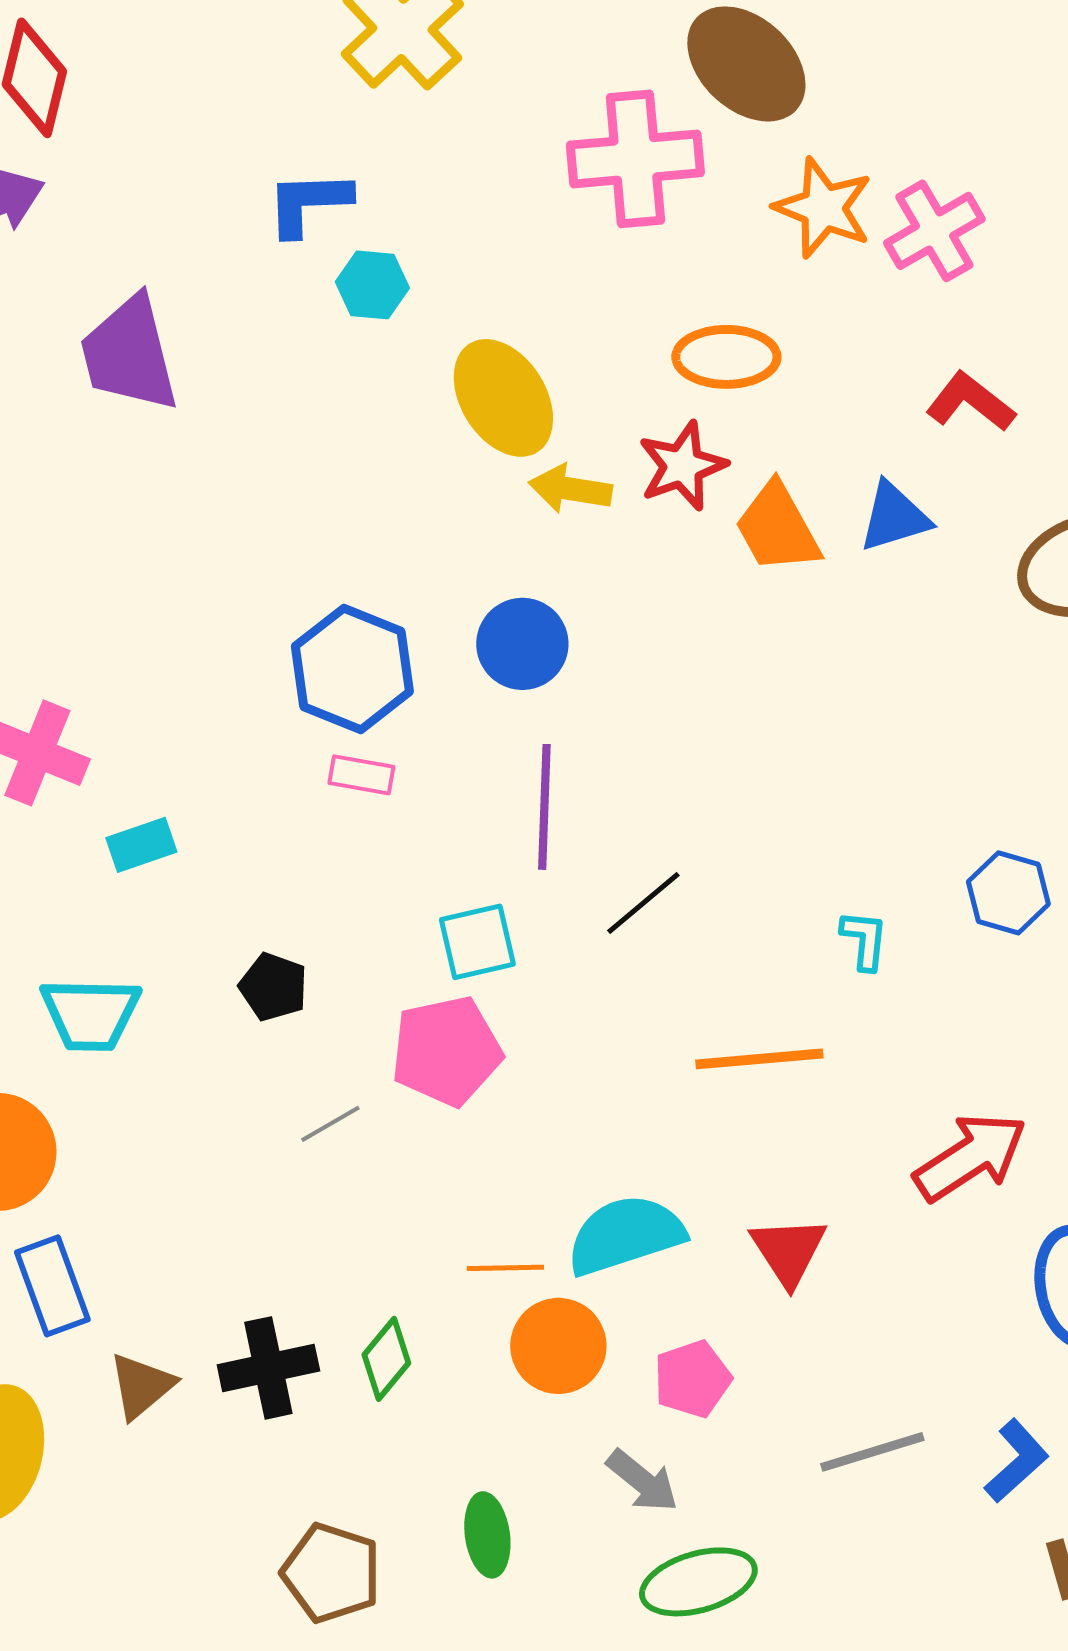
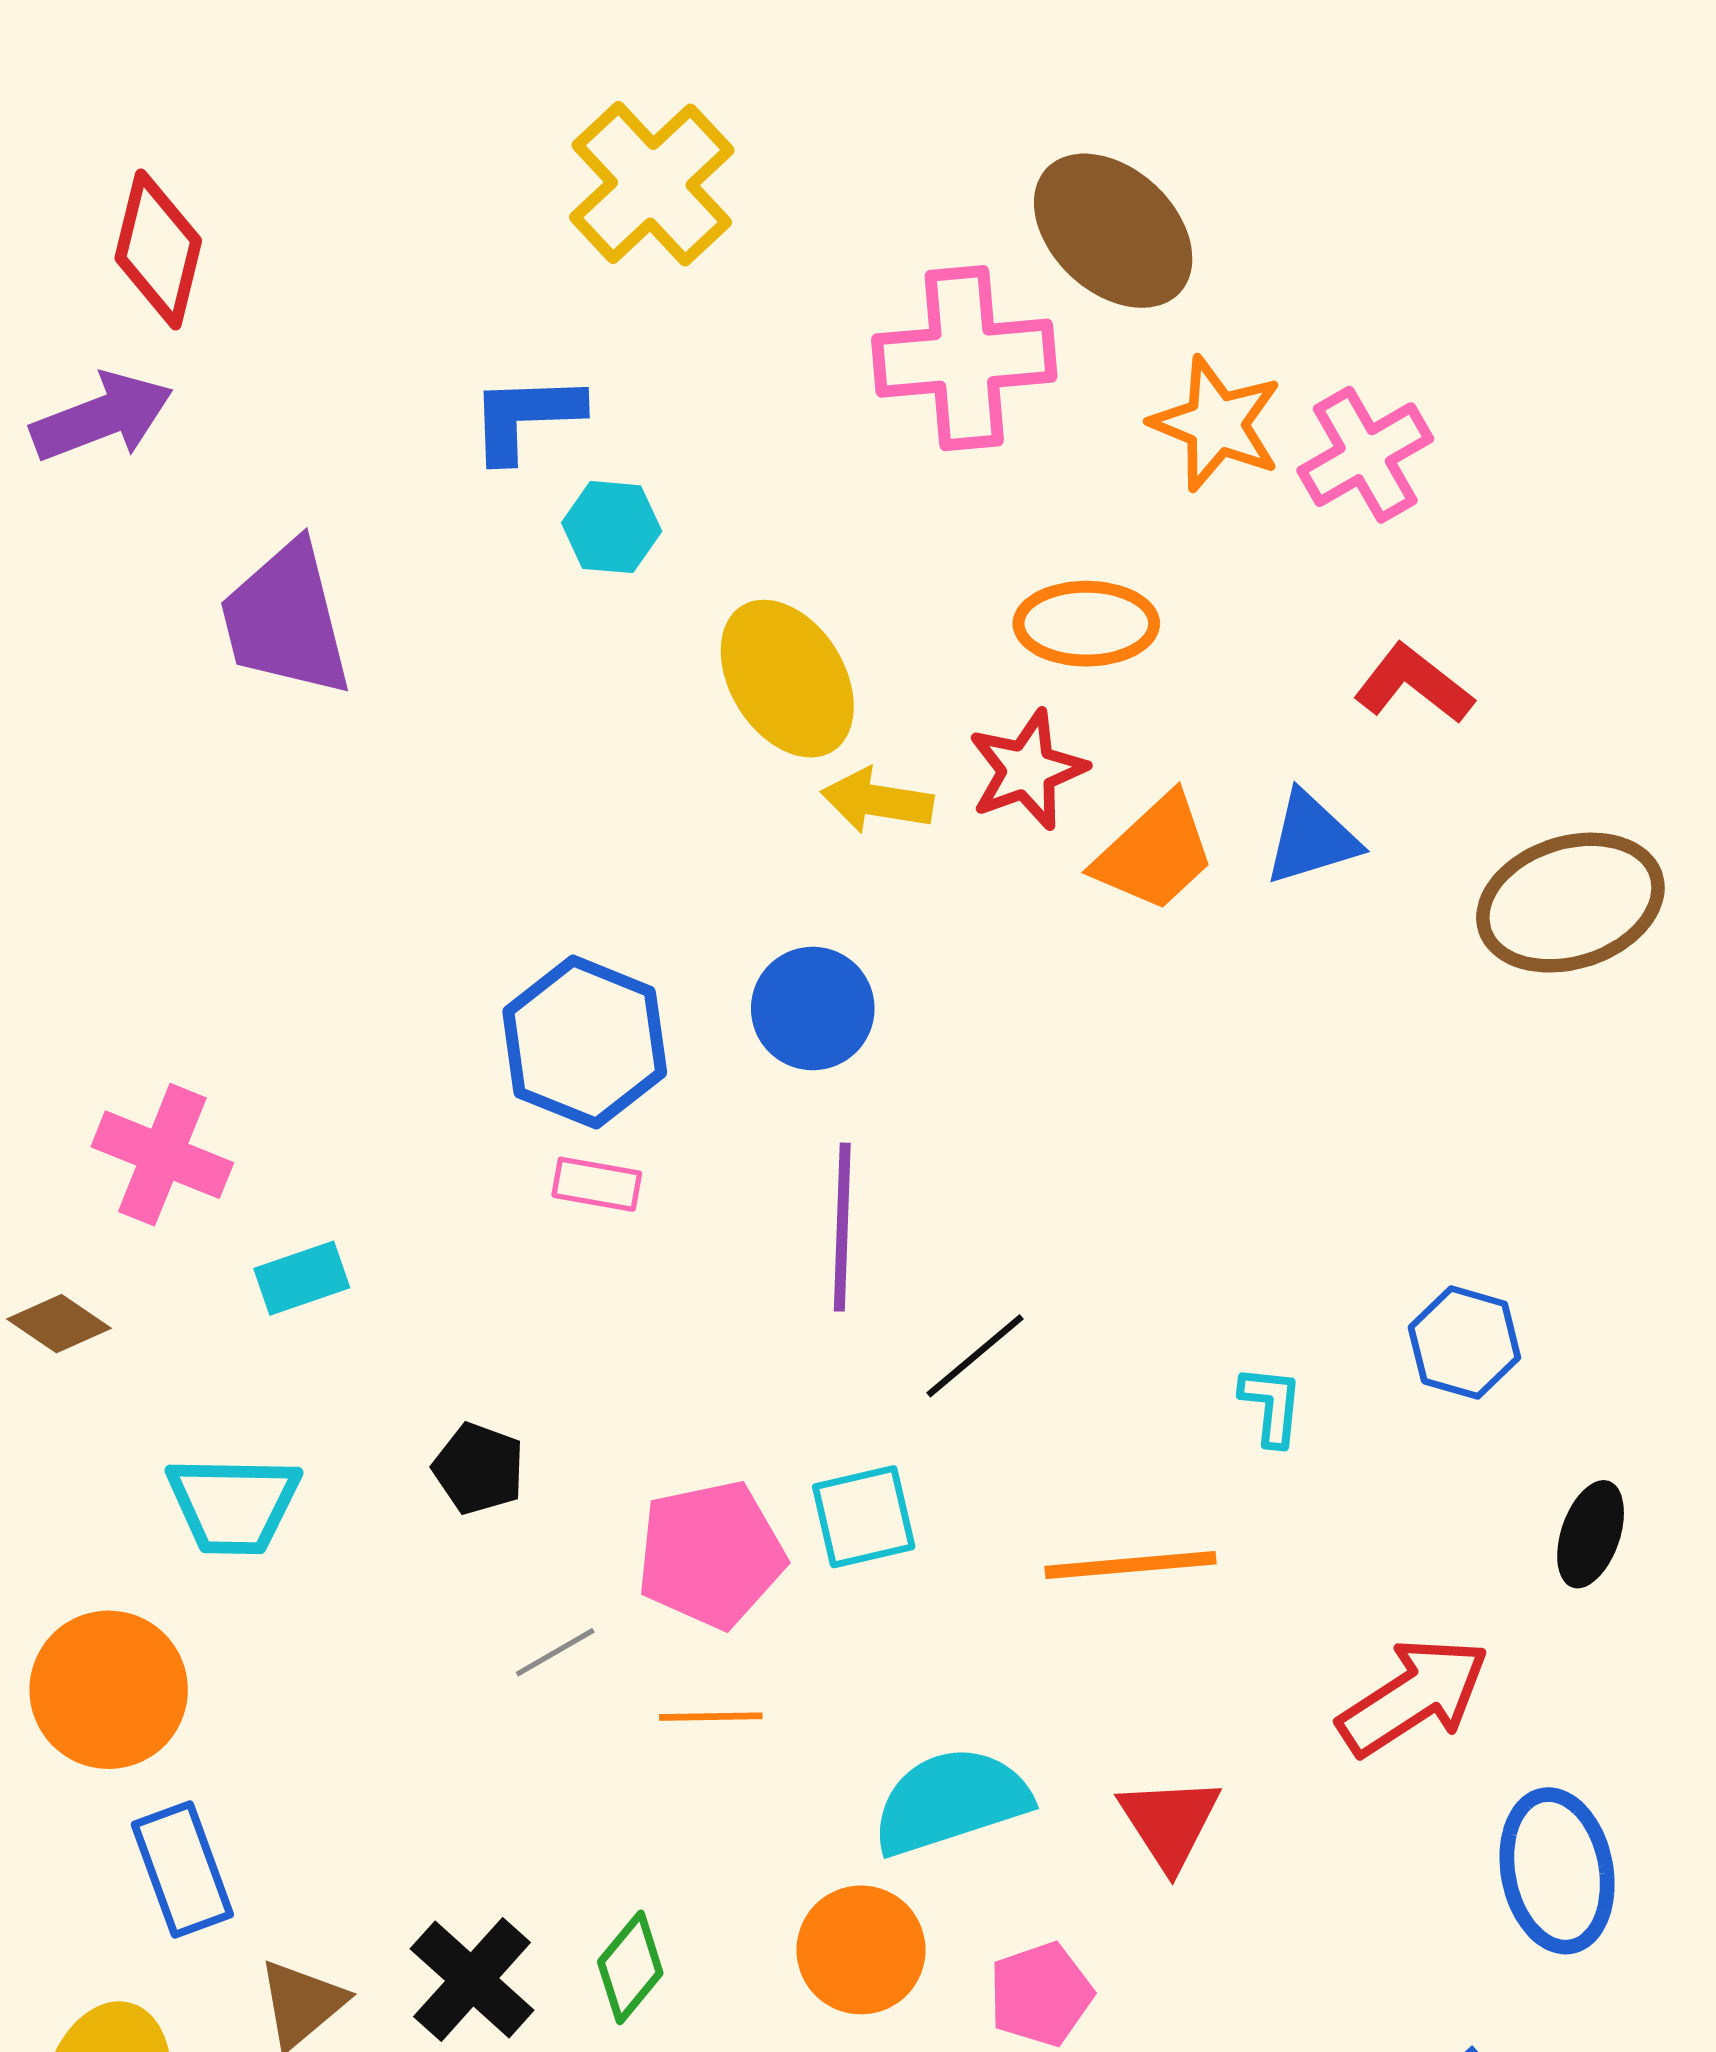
orange trapezoid: (777, 528) -> (1155, 853), turned -104
cyan square: (477, 942) -> (864, 1517), moved
orange line: (505, 1268) -> (711, 1717), moved
black cross: (268, 1368) -> (472, 1979), turned -36

